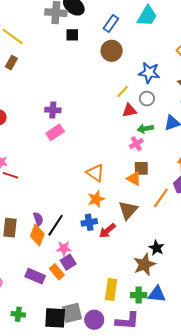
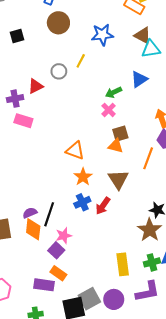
black square: (72, 35) -> (17, 36), moved
gray circle: (147, 99) -> (59, 71), moved
red triangle: (129, 110) -> (36, 86), moved
pink rectangle: (55, 132) -> (23, 121), turned 66
purple semicircle: (38, 219) -> (30, 213), turned -80
purple square: (68, 262) -> (56, 250), moved
orange rectangle: (57, 272) -> (58, 273), moved
purple rectangle: (35, 276) -> (44, 285), moved

